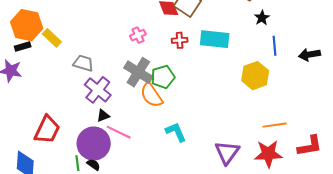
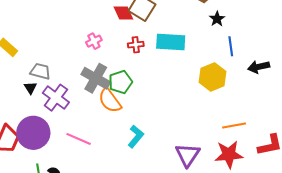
black arrow: (309, 55) -> (259, 67), moved
black triangle: (103, 116) -> (30, 88), moved, turned -40
cyan L-shape: (176, 132) -> (136, 136), turned 65
purple circle: (94, 144) -> (33, 133), moved

